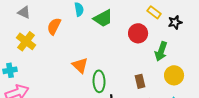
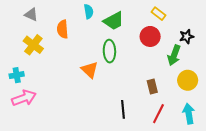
yellow rectangle: (154, 12) -> (158, 14), moved
black star: (175, 22) -> (187, 36), moved
orange semicircle: (54, 26) -> (63, 29), turned -30
green ellipse: (99, 81) -> (109, 51), moved

